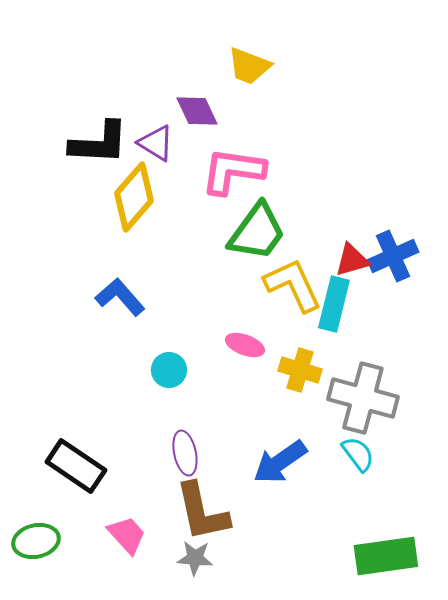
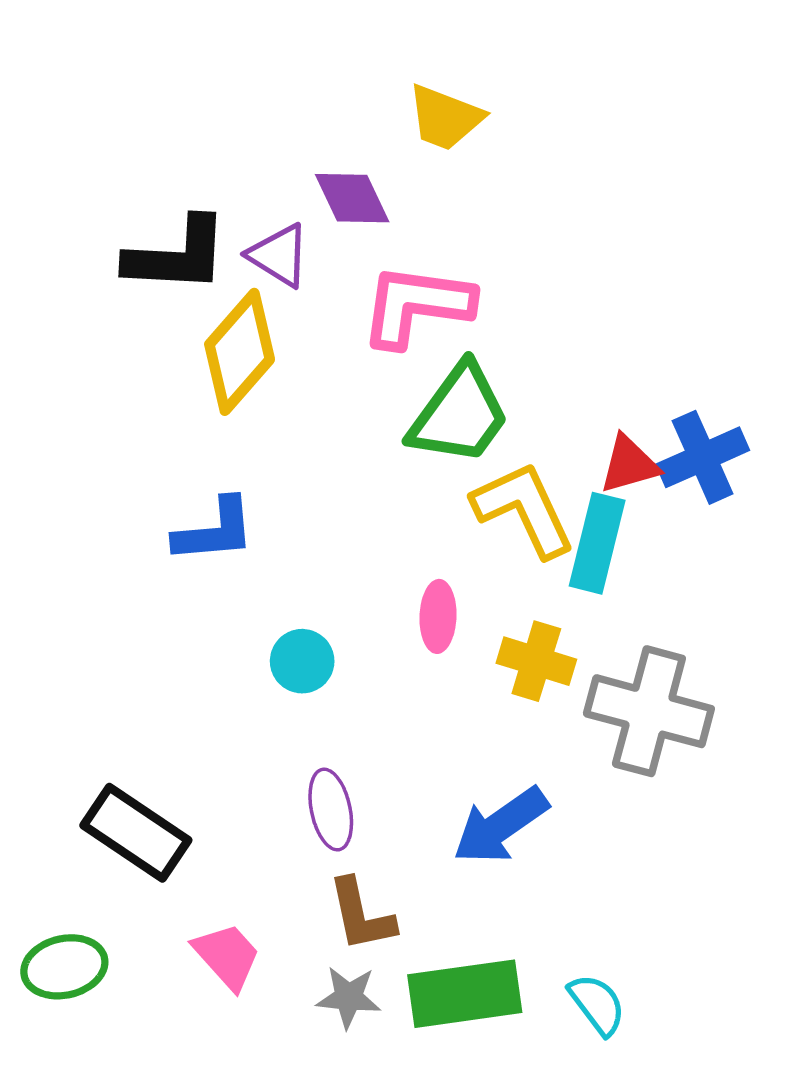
blue L-shape: (120, 297) -> (215, 531), turned 126
pink ellipse: (245, 345) -> (438, 616), turned 72
cyan semicircle: (358, 454) -> (597, 1004), moved
brown L-shape: (202, 512) -> (361, 915), size x0.7
green rectangle: (386, 556) -> (465, 994), moved

